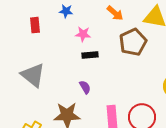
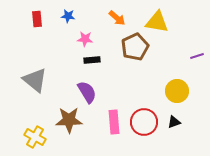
red rectangle: (35, 25) -> (37, 19), moved
purple semicircle: (85, 87) -> (87, 92), size x1.6

